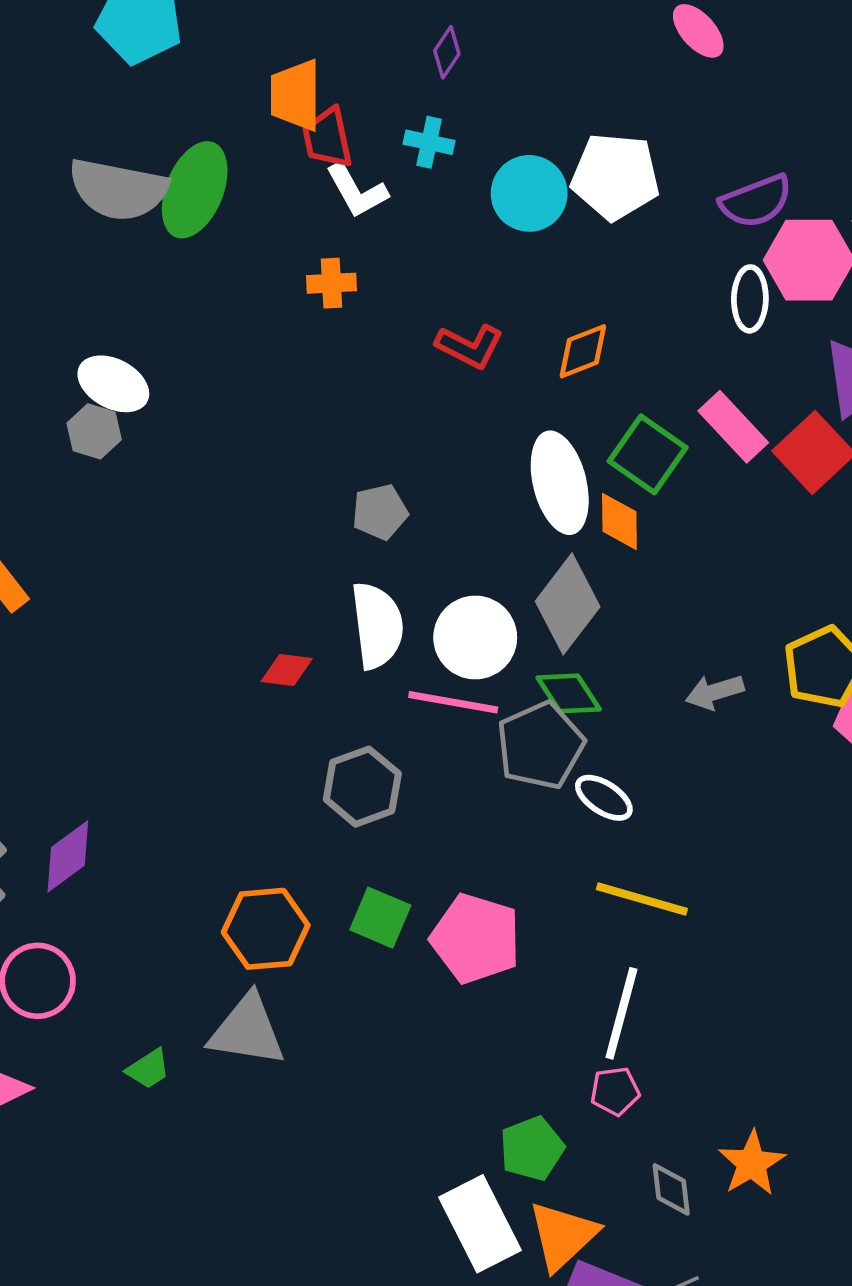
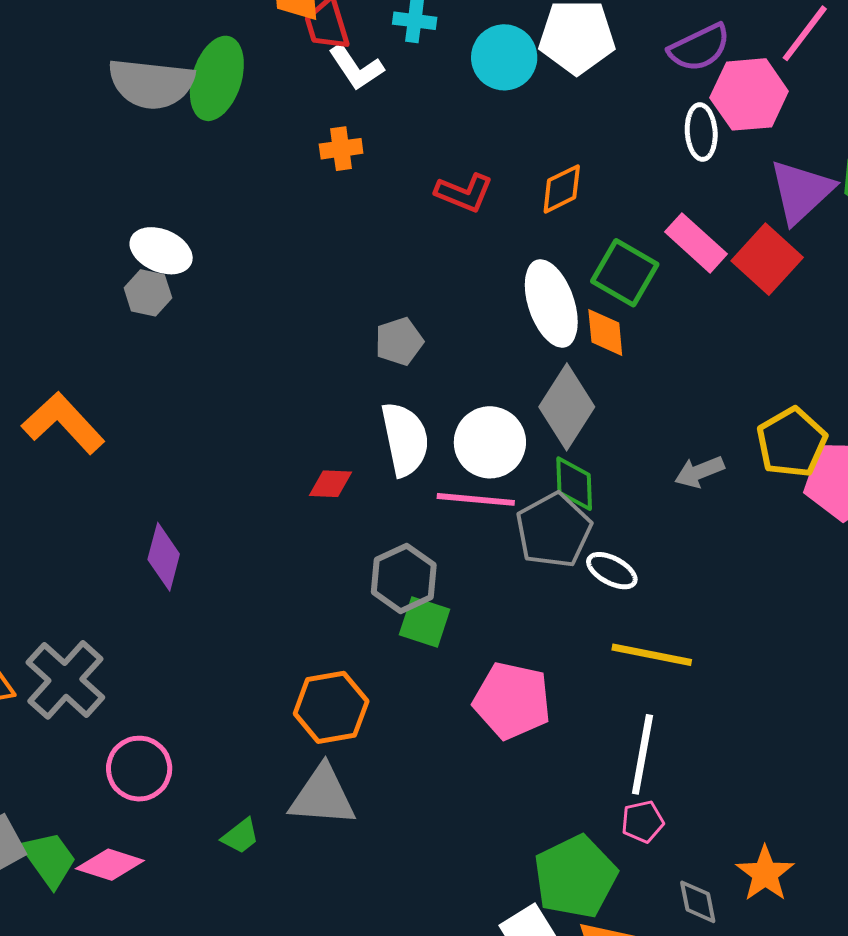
green diamond: (569, 693) -> (574, 484), turned 36
purple diamond: (68, 856) -> (164, 557), moved, turned -34
green square: (380, 918) -> (425, 622), moved
green pentagon: (532, 1148) -> (575, 877), size x1.5

